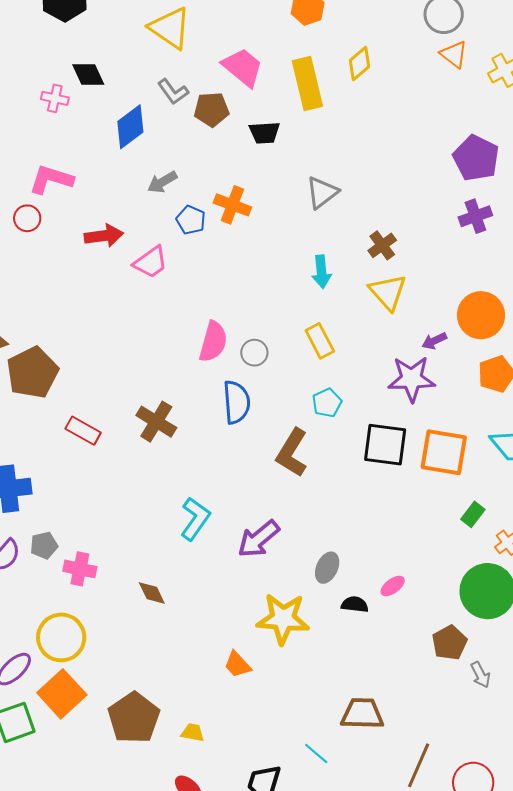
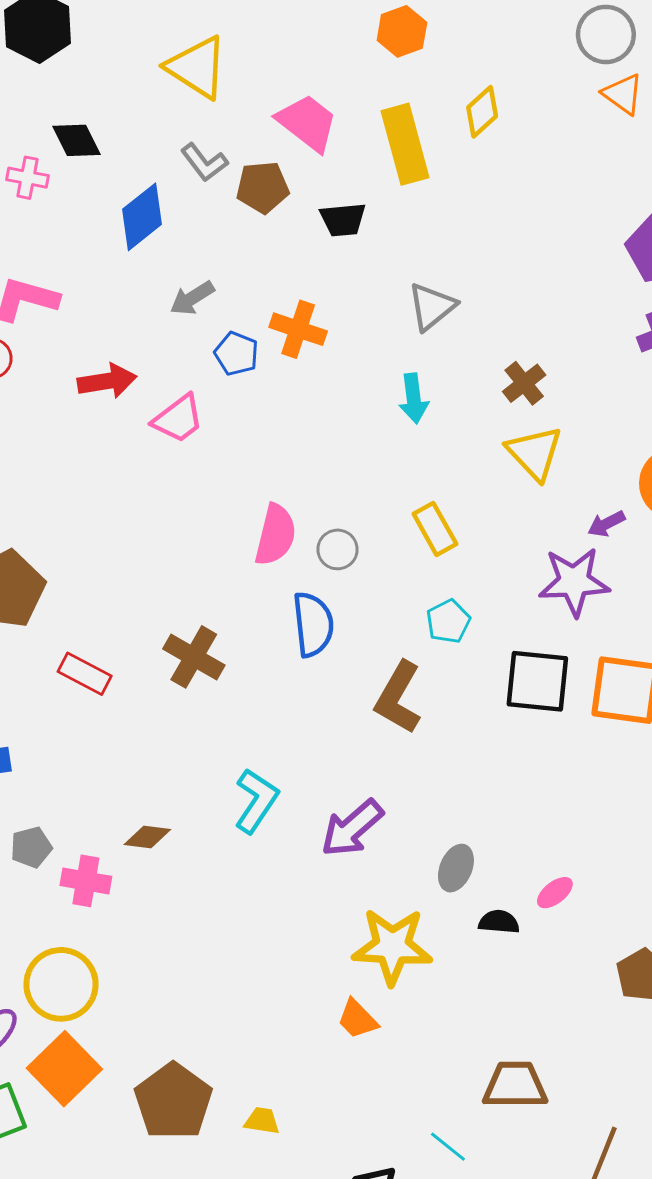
cyan arrow: (321, 272) -> (414, 398), moved
brown diamond: (152, 593) -> (147, 837), moved, turned -56
orange trapezoid: (237, 664) -> (357, 1019), moved

